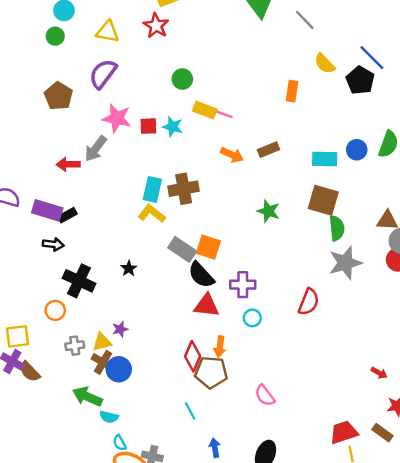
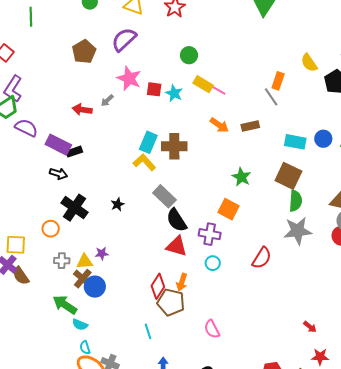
gray line: (305, 20) -> (271, 97), moved
gray arrow: (96, 149) -> (107, 100), size x0.6
orange square: (208, 247) -> (229, 209), moved

